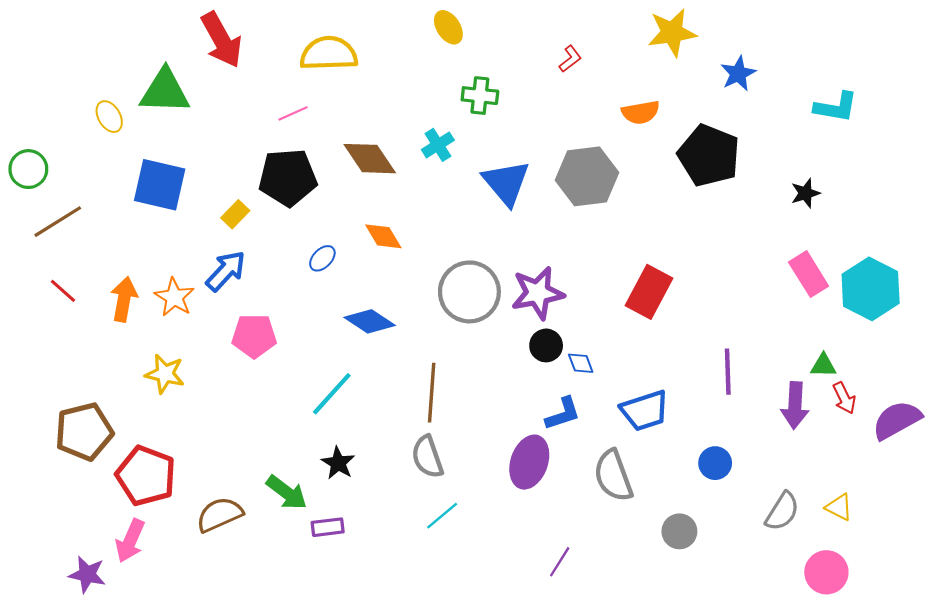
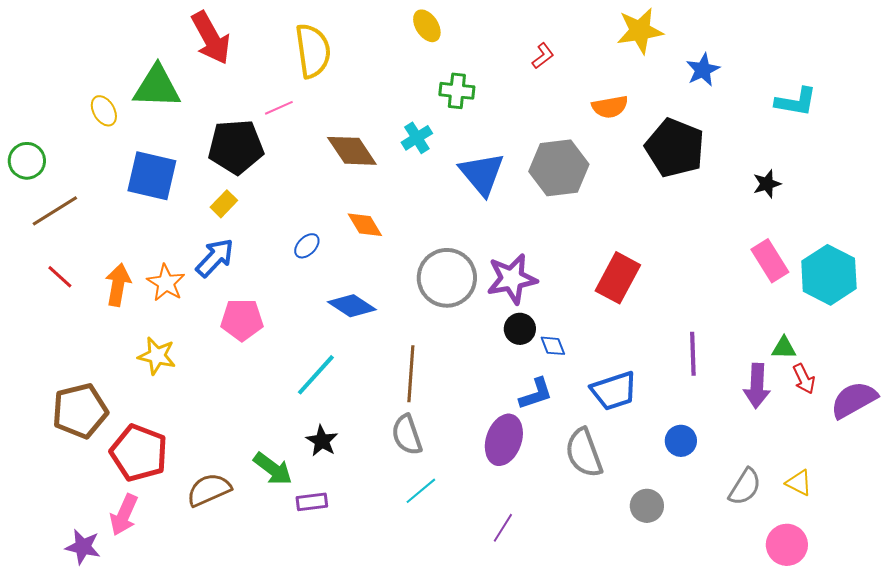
yellow semicircle: (329, 54) -> (313, 51), turned 84
black pentagon: (288, 177) -> (236, 147), moved
purple line: (560, 562) -> (503, 528), moved

